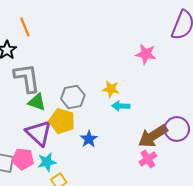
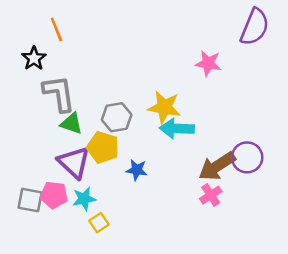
yellow star: (111, 89) -> (164, 107), size x1.5
cyan arrow: (121, 106) -> (177, 129), size x1.5
blue star: (89, 139) -> (137, 170), turned -30

